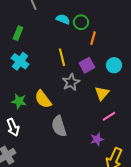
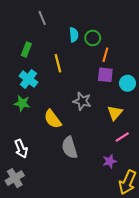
cyan semicircle: (63, 19) -> (74, 35), turned 64
yellow line: (62, 57) -> (58, 63), moved
purple square: (87, 65) -> (105, 75), moved, turned 35
gray star: (71, 82) -> (82, 101), turned -30
green star: (19, 101) -> (22, 103), moved

